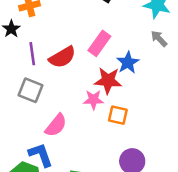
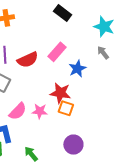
red star: (108, 81) -> (60, 93), moved
pink star: (93, 100) -> (40, 111), moved

